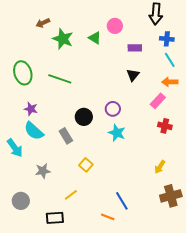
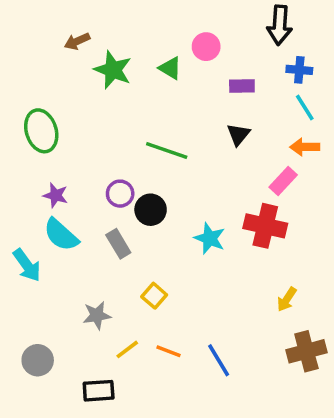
green line: (60, 79) -> (167, 151), moved
purple circle: (113, 109) -> (120, 194), moved
red cross: (165, 126) -> (265, 226), moved, size x1.6
gray star: (43, 171) -> (97, 315), moved
orange line: (108, 217) -> (168, 351), moved

